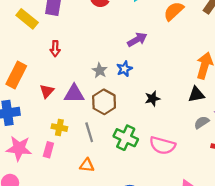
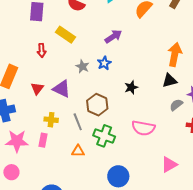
yellow rectangle: (27, 19) -> (65, 35), moved
purple triangle: (74, 94) -> (62, 89), turned 30
brown hexagon: (104, 102) -> (97, 105), moved
green cross: (126, 138) -> (104, 136), moved

